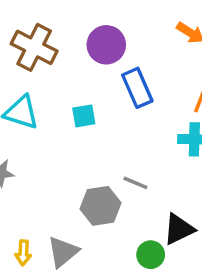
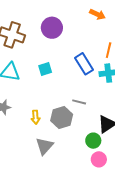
blue rectangle: (137, 88) -> (84, 64), moved
yellow arrow: (23, 253) -> (36, 117), moved

